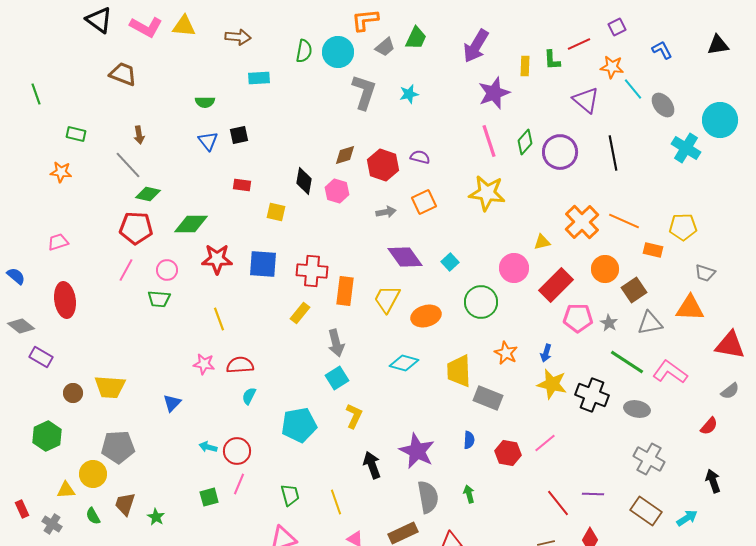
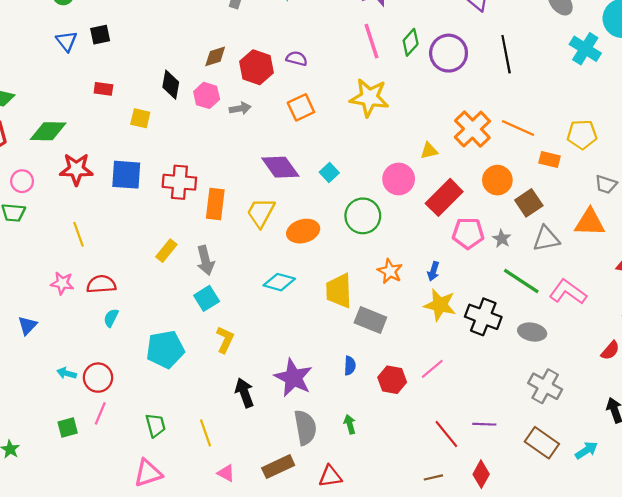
gray arrow: (386, 212) -> (240, 108), moved
yellow rectangle: (300, 313) -> (166, 251), moved

